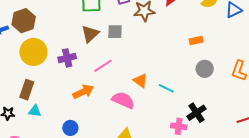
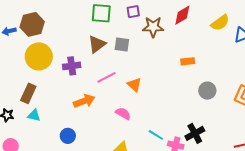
orange rectangle: (196, 40) -> (188, 61), moved
orange triangle: (140, 81) -> (134, 85), moved
cyan line: (166, 88) -> (156, 135), moved
pink semicircle: (123, 100) -> (123, 114), size x0.7

